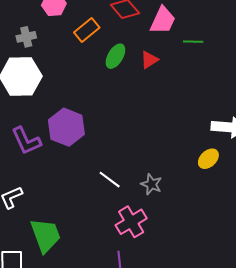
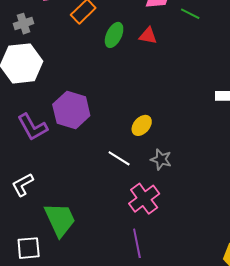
green line: (193, 42) -> (190, 14), turned 30
red triangle: (149, 60) -> (148, 36), turned 48
yellow ellipse: (208, 159) -> (142, 125), moved

